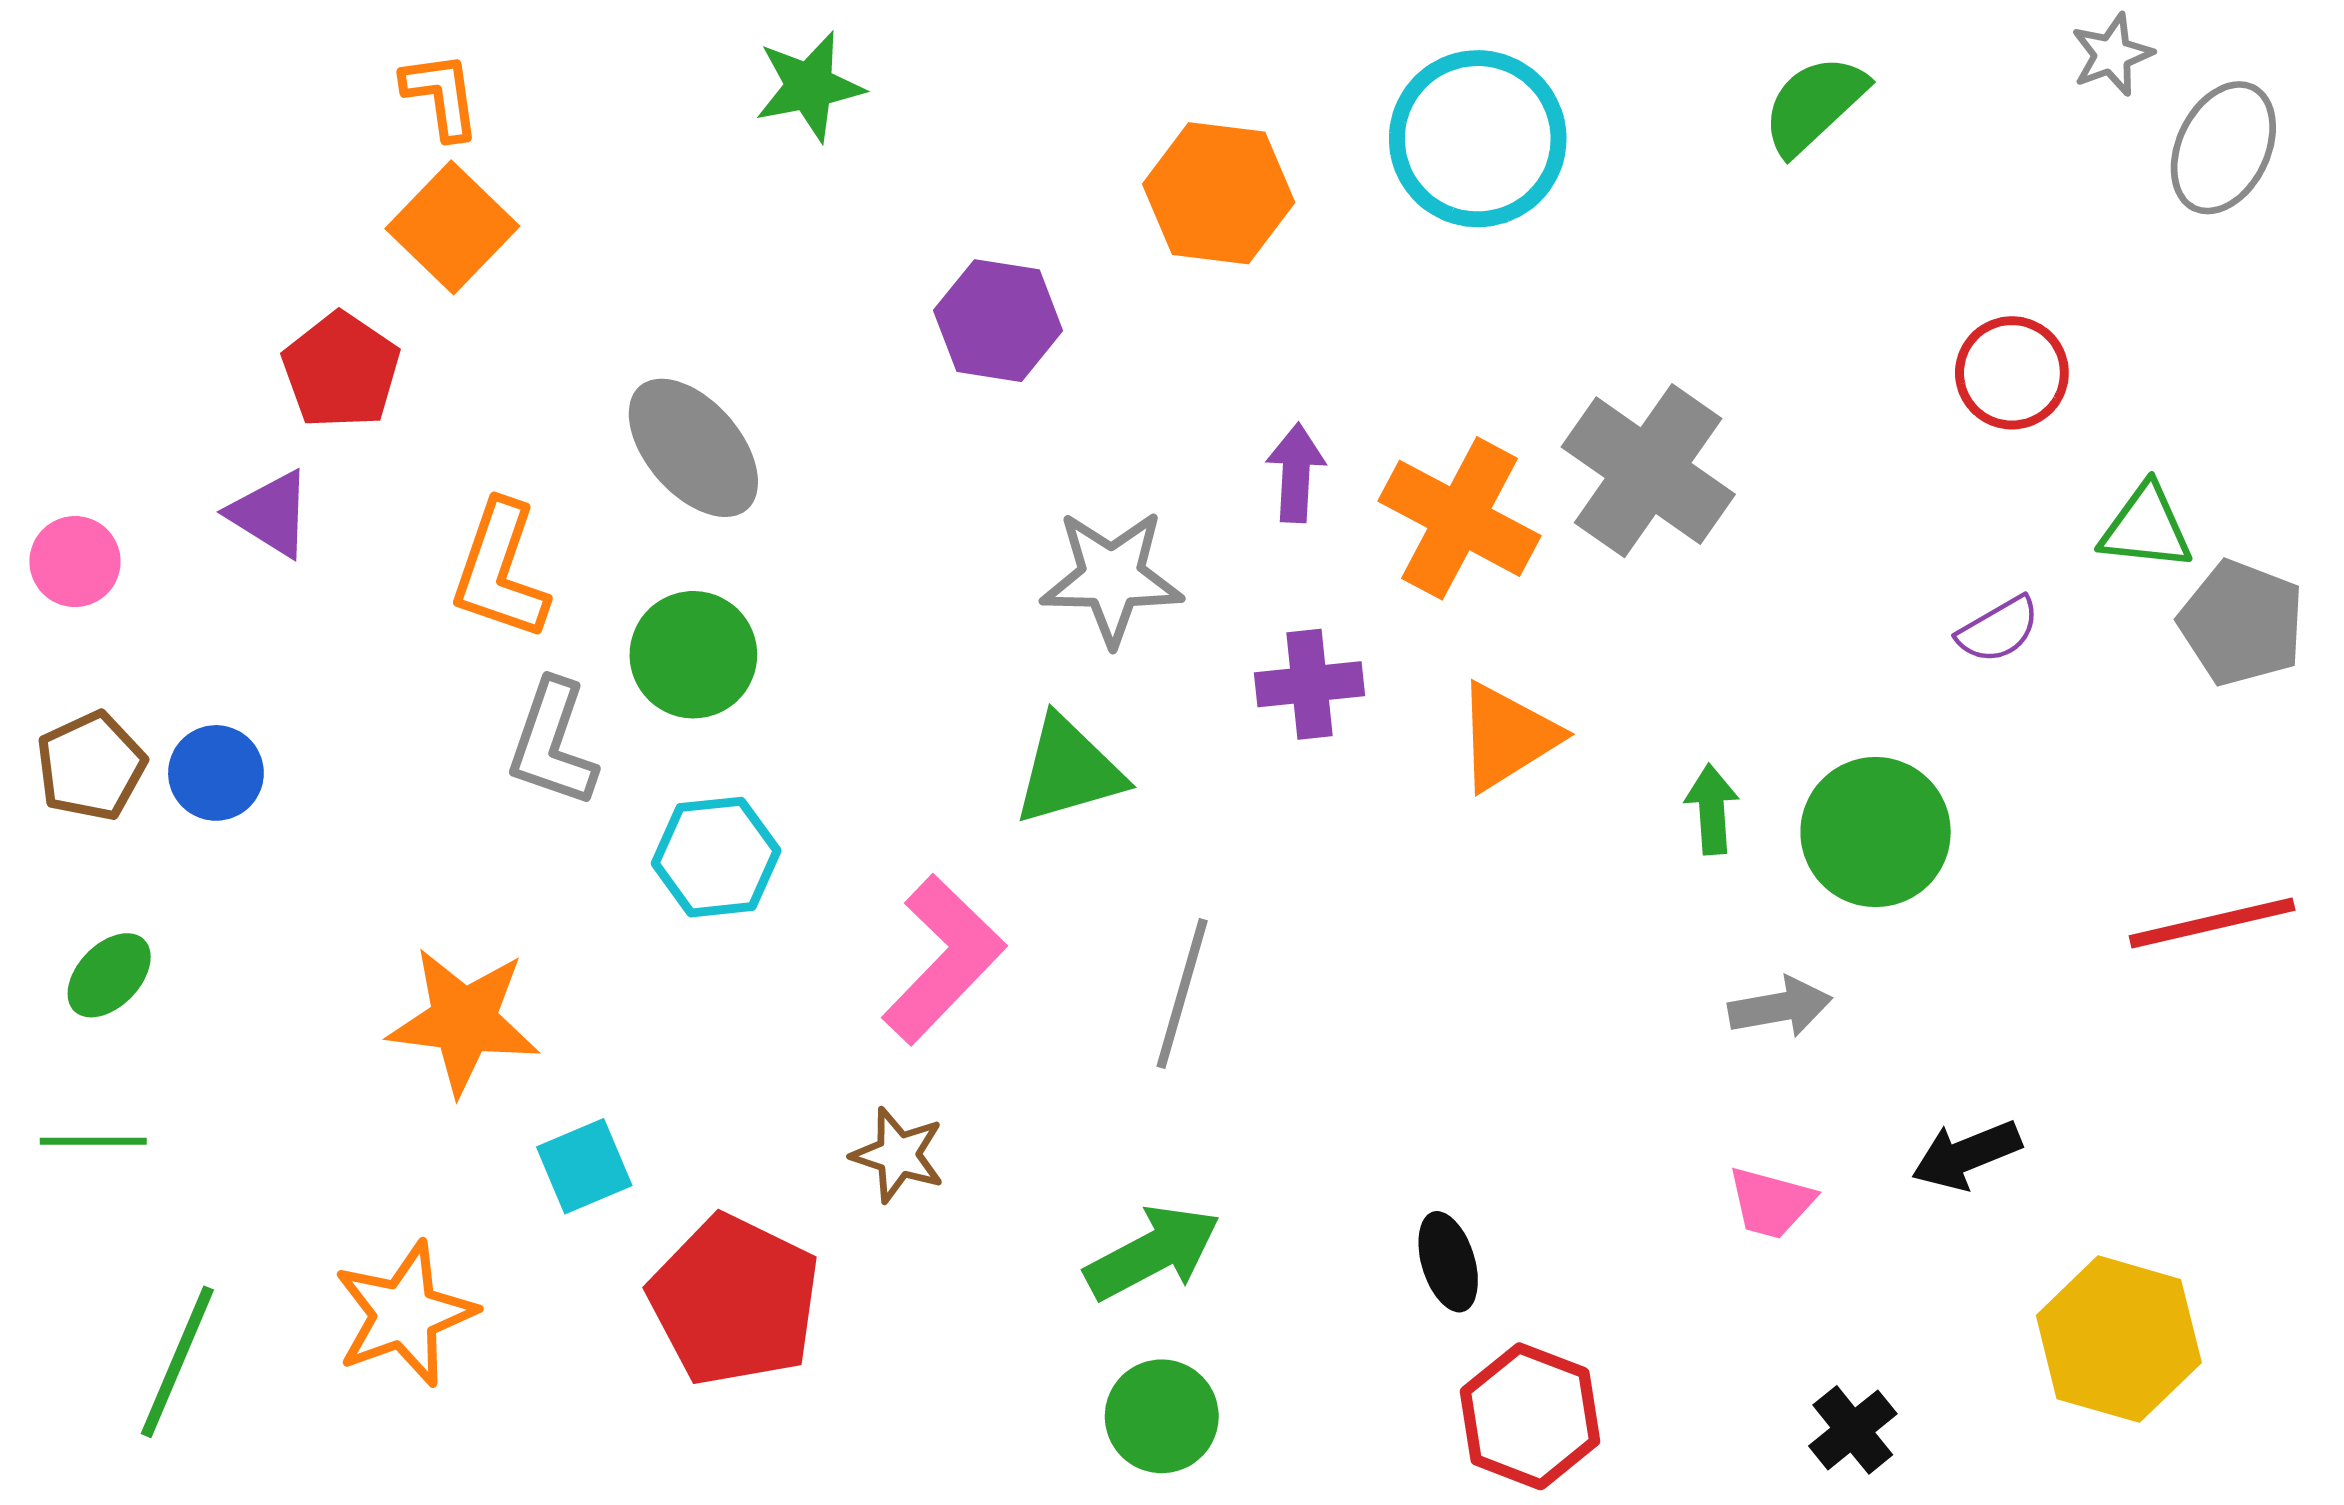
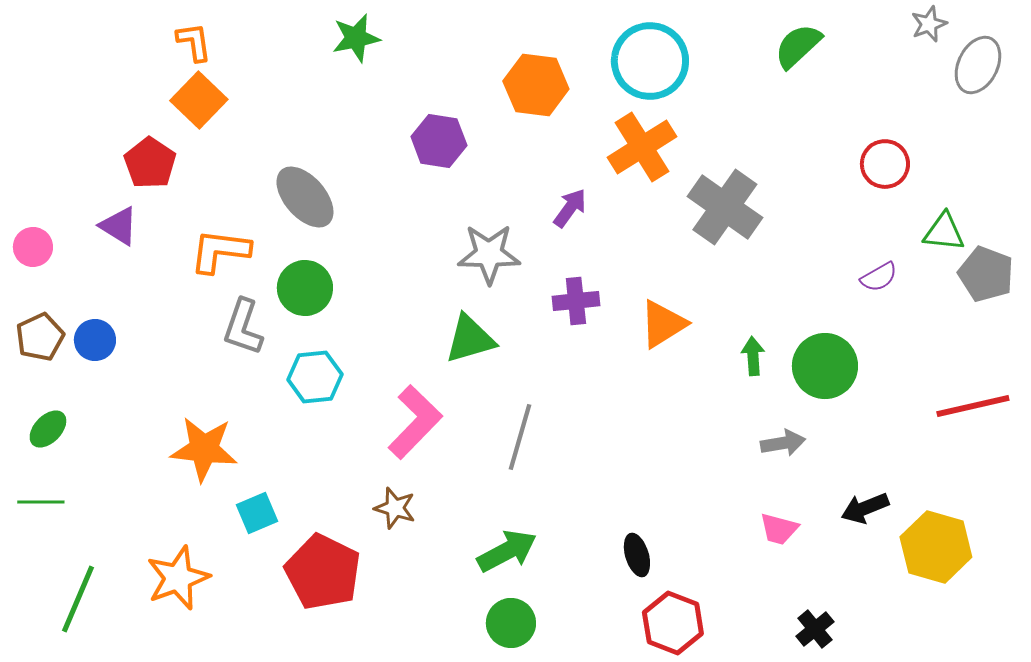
purple arrow: (1296, 473) -> (570, 208), turned 33
orange cross: (1460, 518) -> (642, 147), moved, turned 30
orange L-shape: (500, 571) -> (220, 251), turned 78
yellow hexagon: (2119, 1339) -> (936, 547), moved

